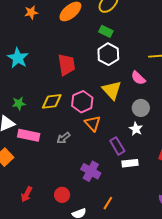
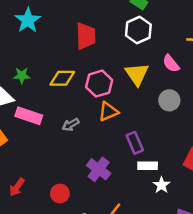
orange triangle: (93, 123) -> (108, 112), turned 42
white star: (136, 129) -> (161, 185), moved

